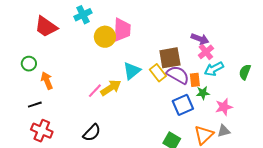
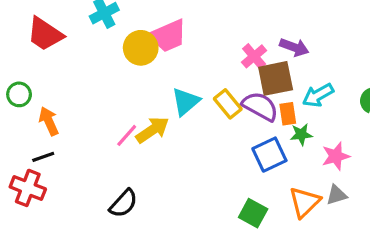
pink trapezoid: (122, 30) -> (168, 36), turned 65
pink cross: (206, 52) -> (254, 56), moved
brown square: (170, 58) -> (276, 78), moved
black line: (35, 105) -> (43, 157), moved
red cross: (42, 131) -> (28, 188), moved

